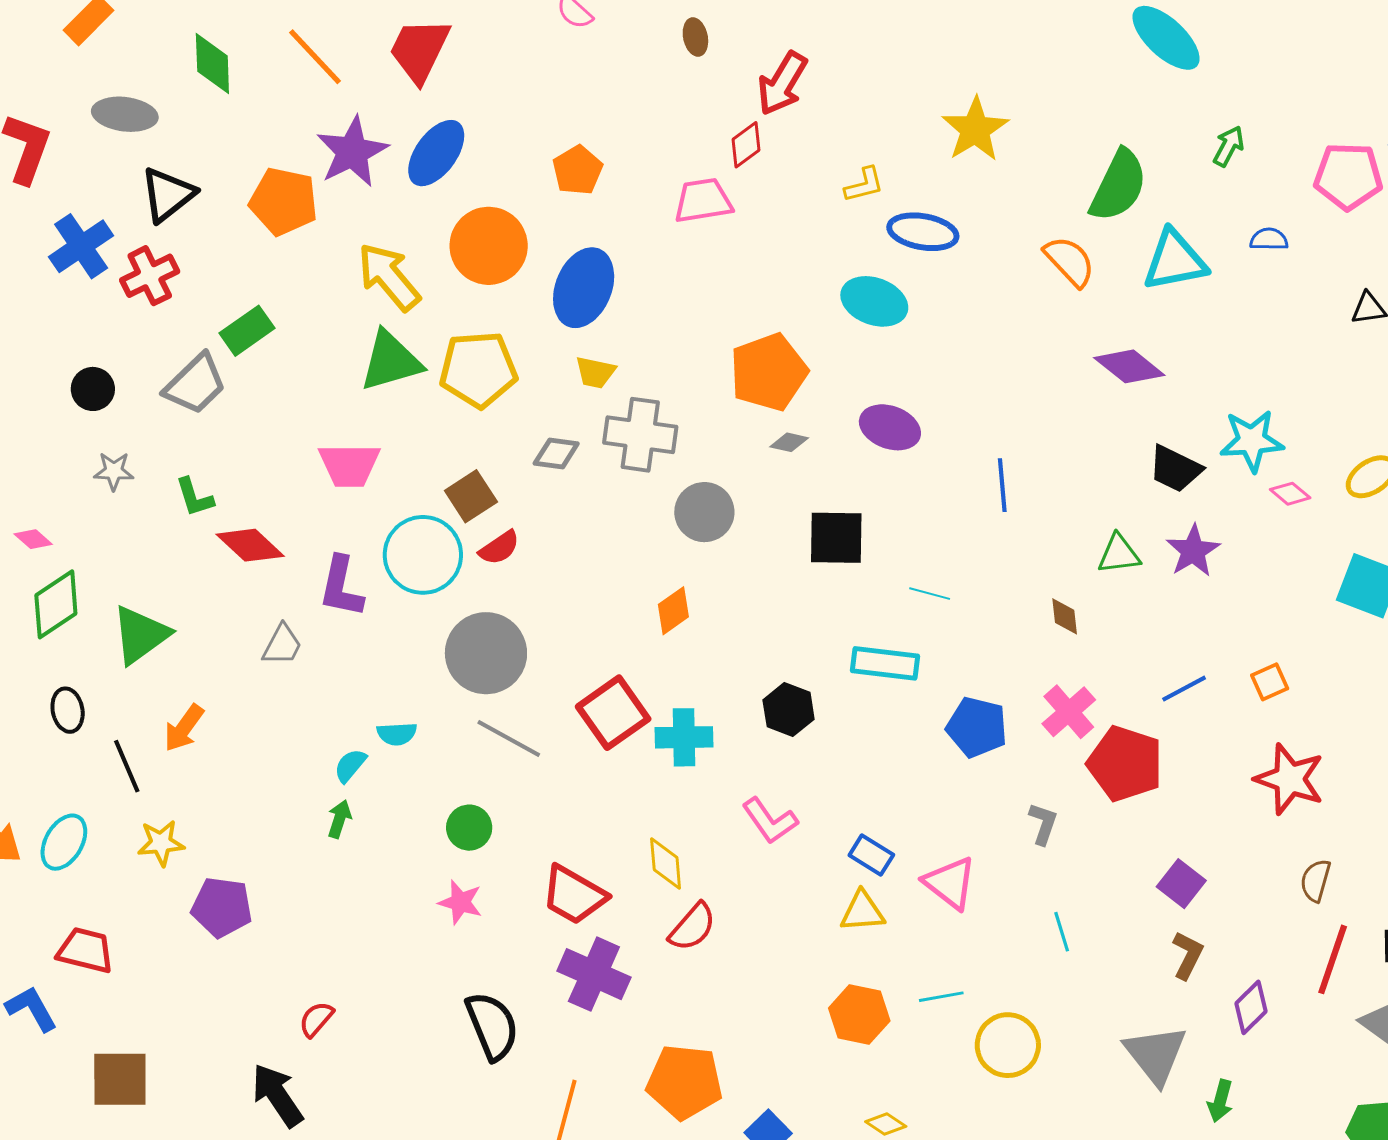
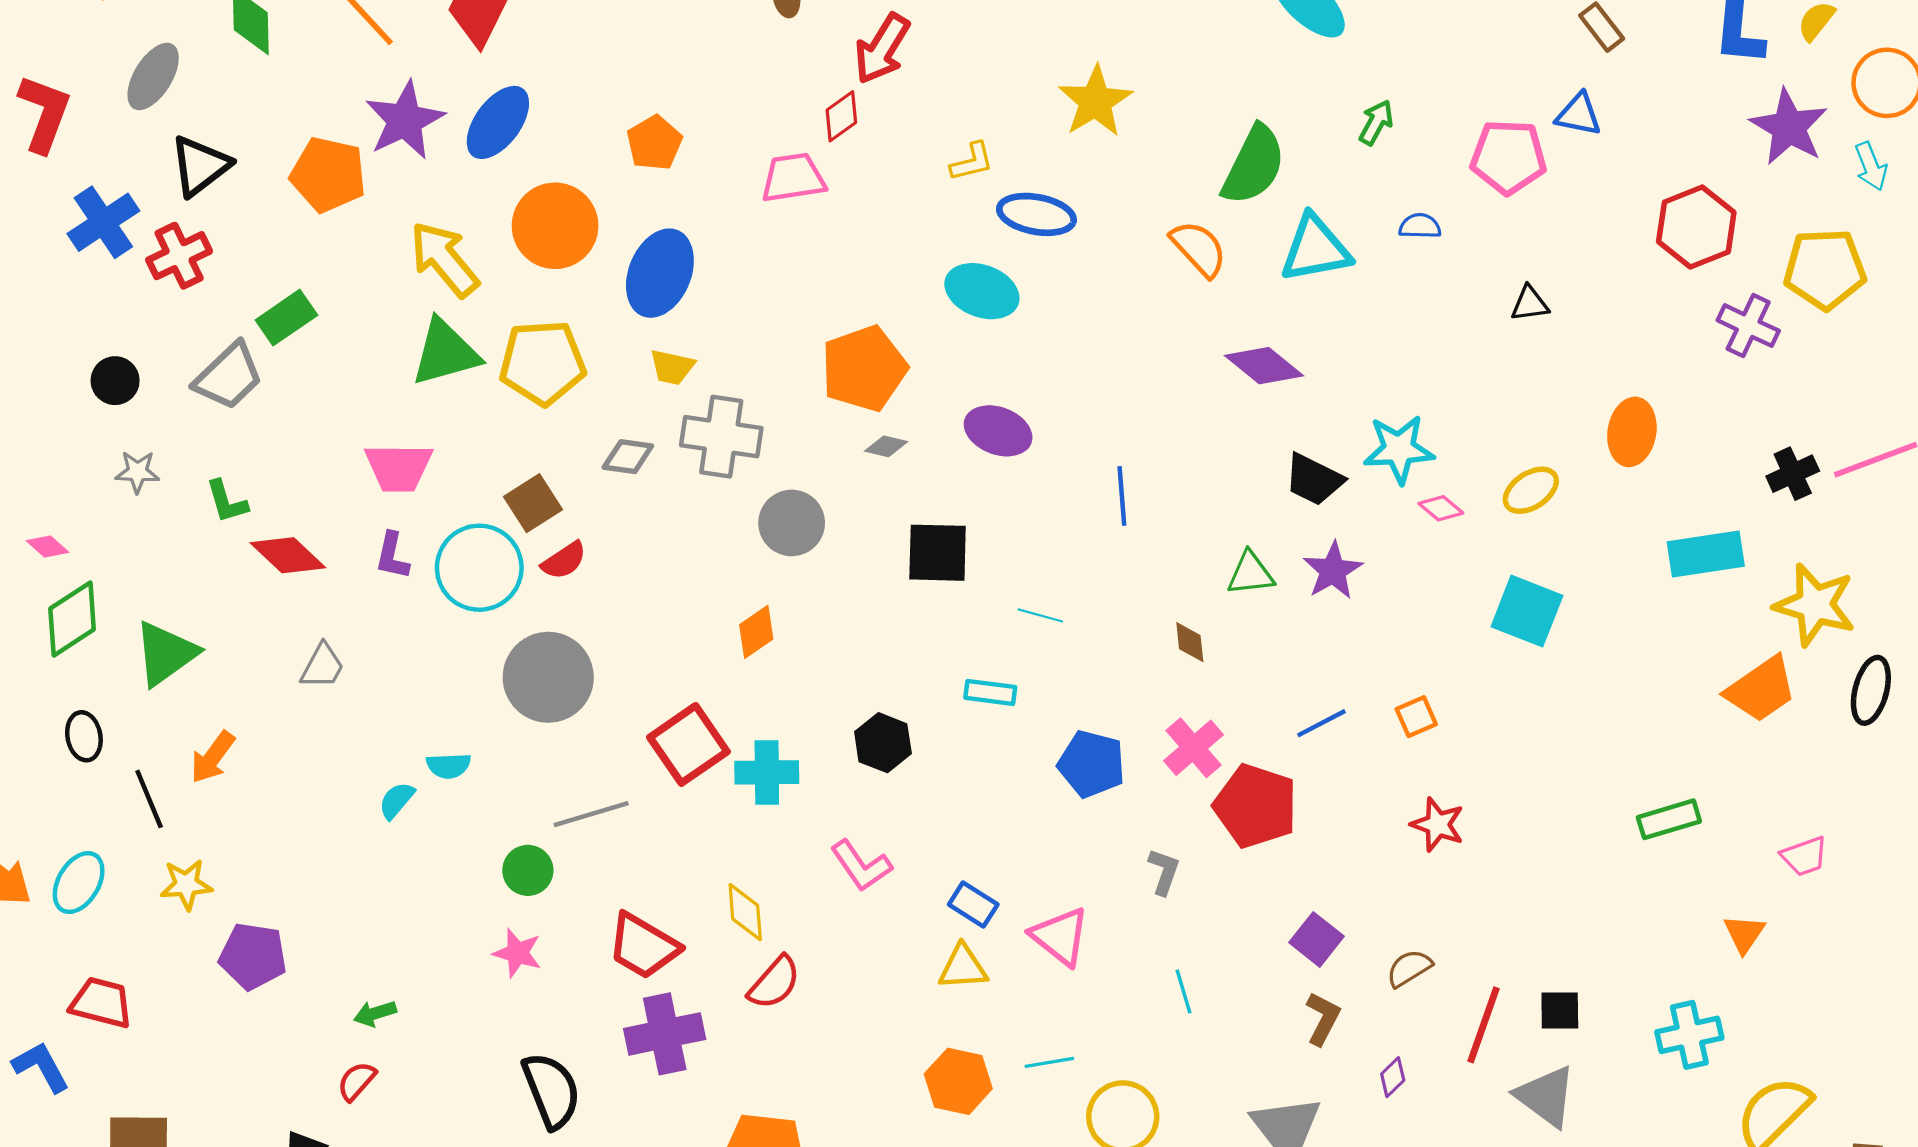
gray ellipse: (125, 114) -> (153, 76), turned -66
purple L-shape: (341, 587) -> (392, 556), moved, size x0.7
cyan rectangle: (885, 663) -> (990, 692), size x0.7
gray line: (509, 738) -> (591, 814), moved, turned -46
red star: (1290, 779) -> (1438, 824), size x0.7
green arrow: (339, 819) -> (375, 1013), moved, turned -126
brown semicircle: (1316, 880) -> (1409, 968), moved, turned 42
purple cross: (594, 974) -> (665, 1034), turned -36
purple diamond: (1251, 1007) -> (1393, 1077), size x0.7

